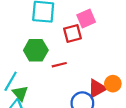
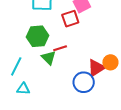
green triangle: (20, 93) -> (49, 58), moved

